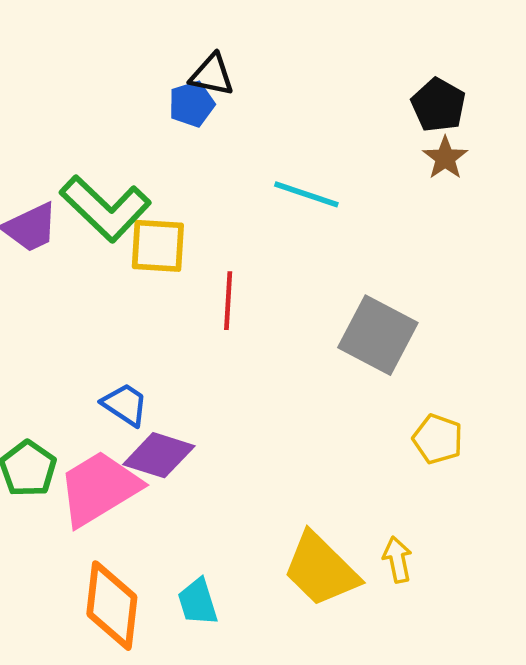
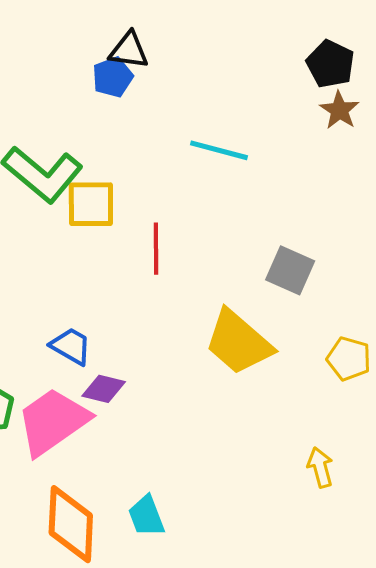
gray square: (378, 335) -> (290, 270), size x0.7
purple diamond: (159, 455) -> (104, 389), size x0.7
yellow trapezoid: (321, 570) -> (238, 342), moved

